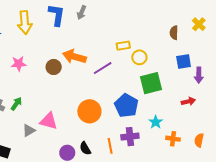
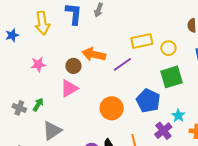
yellow rectangle: (123, 46) -> (142, 41), size x1.5
yellow circle: (139, 57) -> (168, 48), moved
pink triangle: (49, 121) -> (69, 88), moved, turned -42
gray triangle: (29, 130) -> (52, 131), size x1.5
purple cross: (130, 137) -> (163, 131), moved, turned -30

